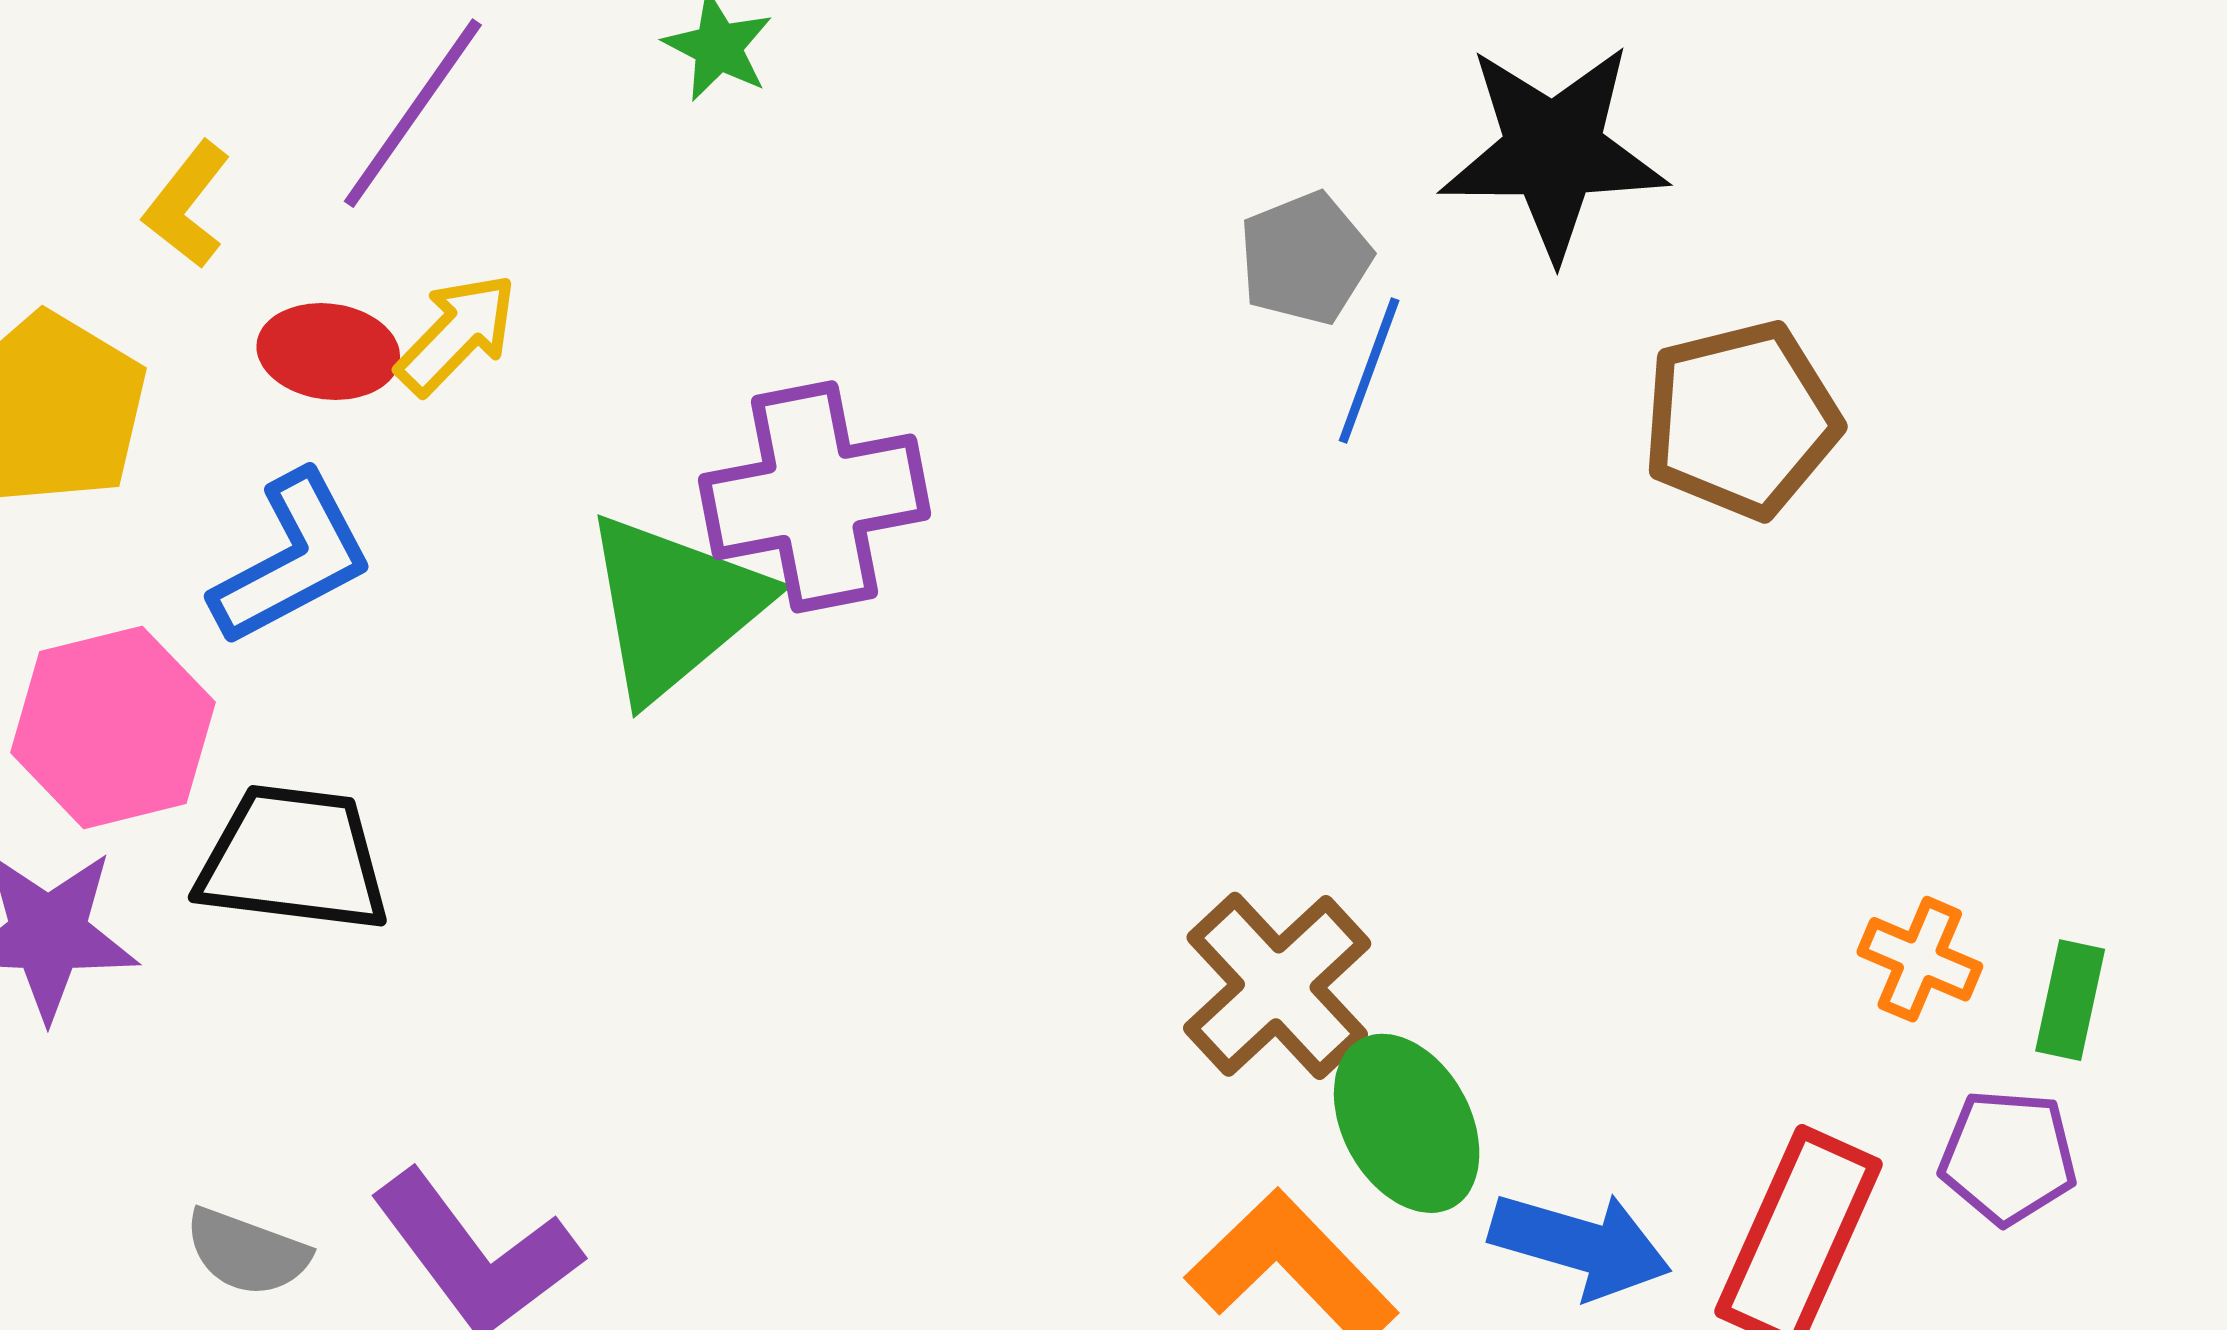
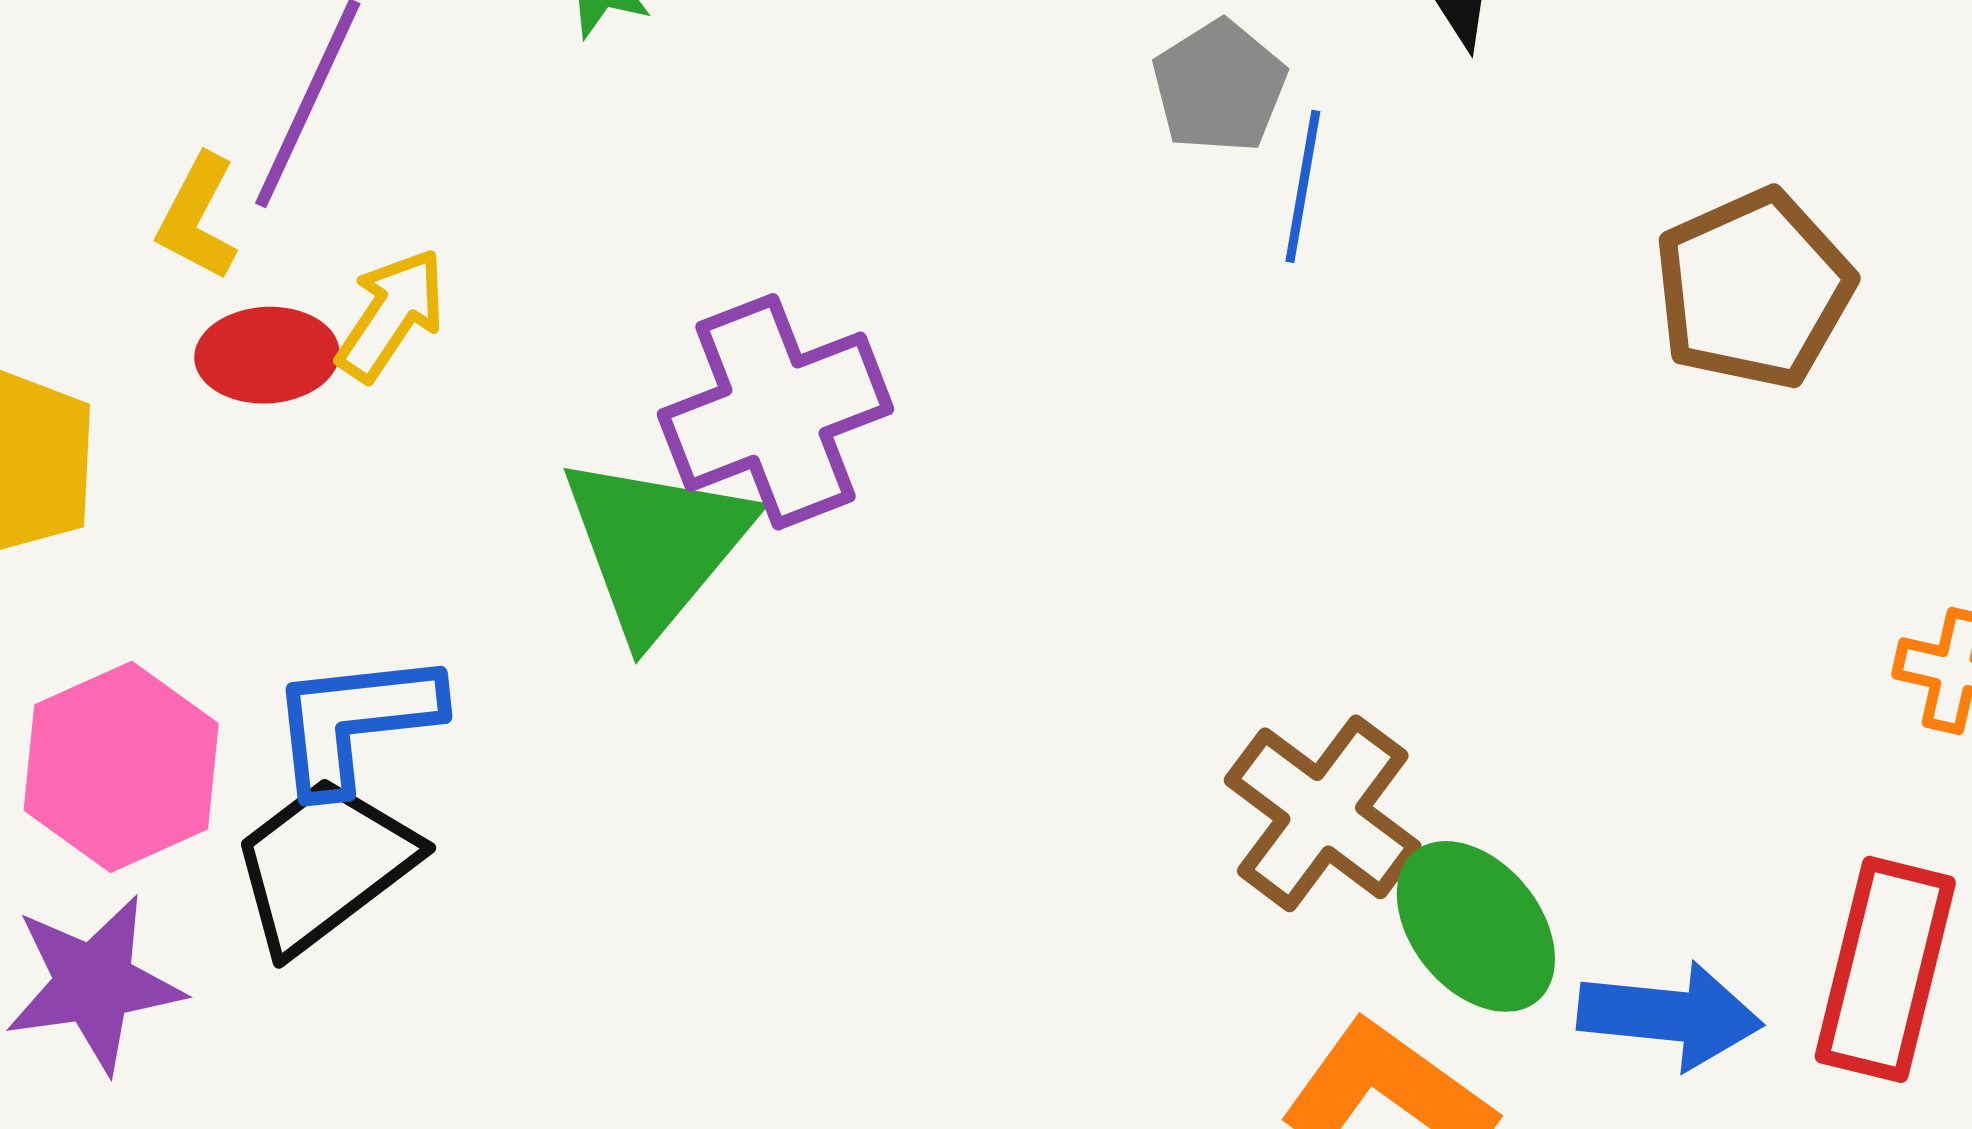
yellow L-shape: (187, 205) -> (198, 217), moved
brown pentagon: (1741, 420) -> (1754, 289), moved
blue L-shape: (292, 559) -> (355, 722), moved, turned -148
black trapezoid: (293, 859) -> (324, 865), turned -34

